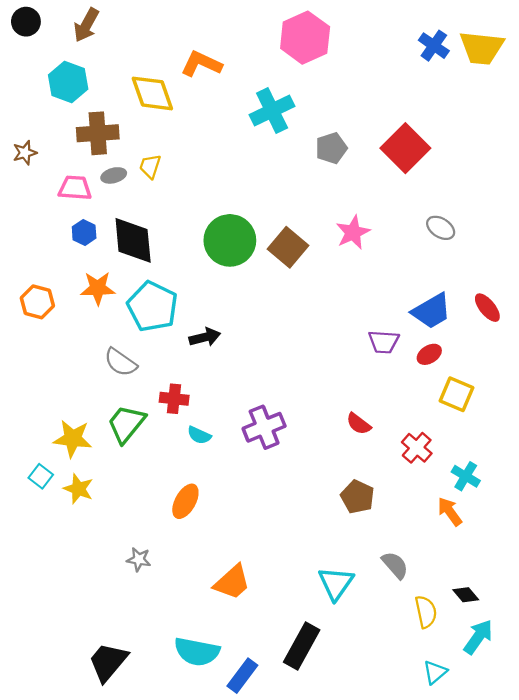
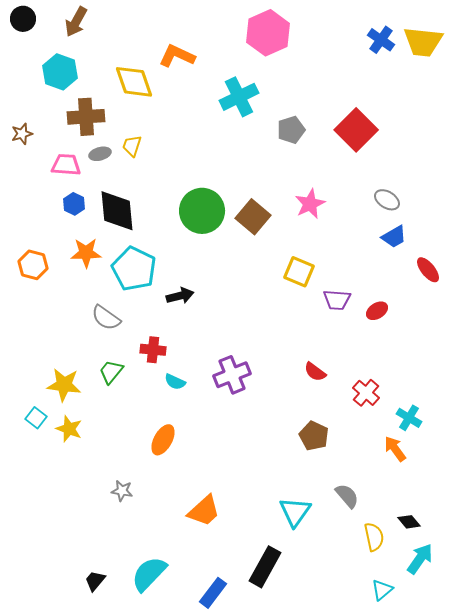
blue trapezoid: (432, 311) -> (394, 237), moved, size x0.7
yellow square: (457, 394) -> (299, 272), moved
green trapezoid: (126, 424) -> (111, 372), size x0.7
cyan semicircle: (197, 652) -> (149, 574), moved, turned 123
black trapezoid: (108, 662) -> (95, 581), size x0.6

